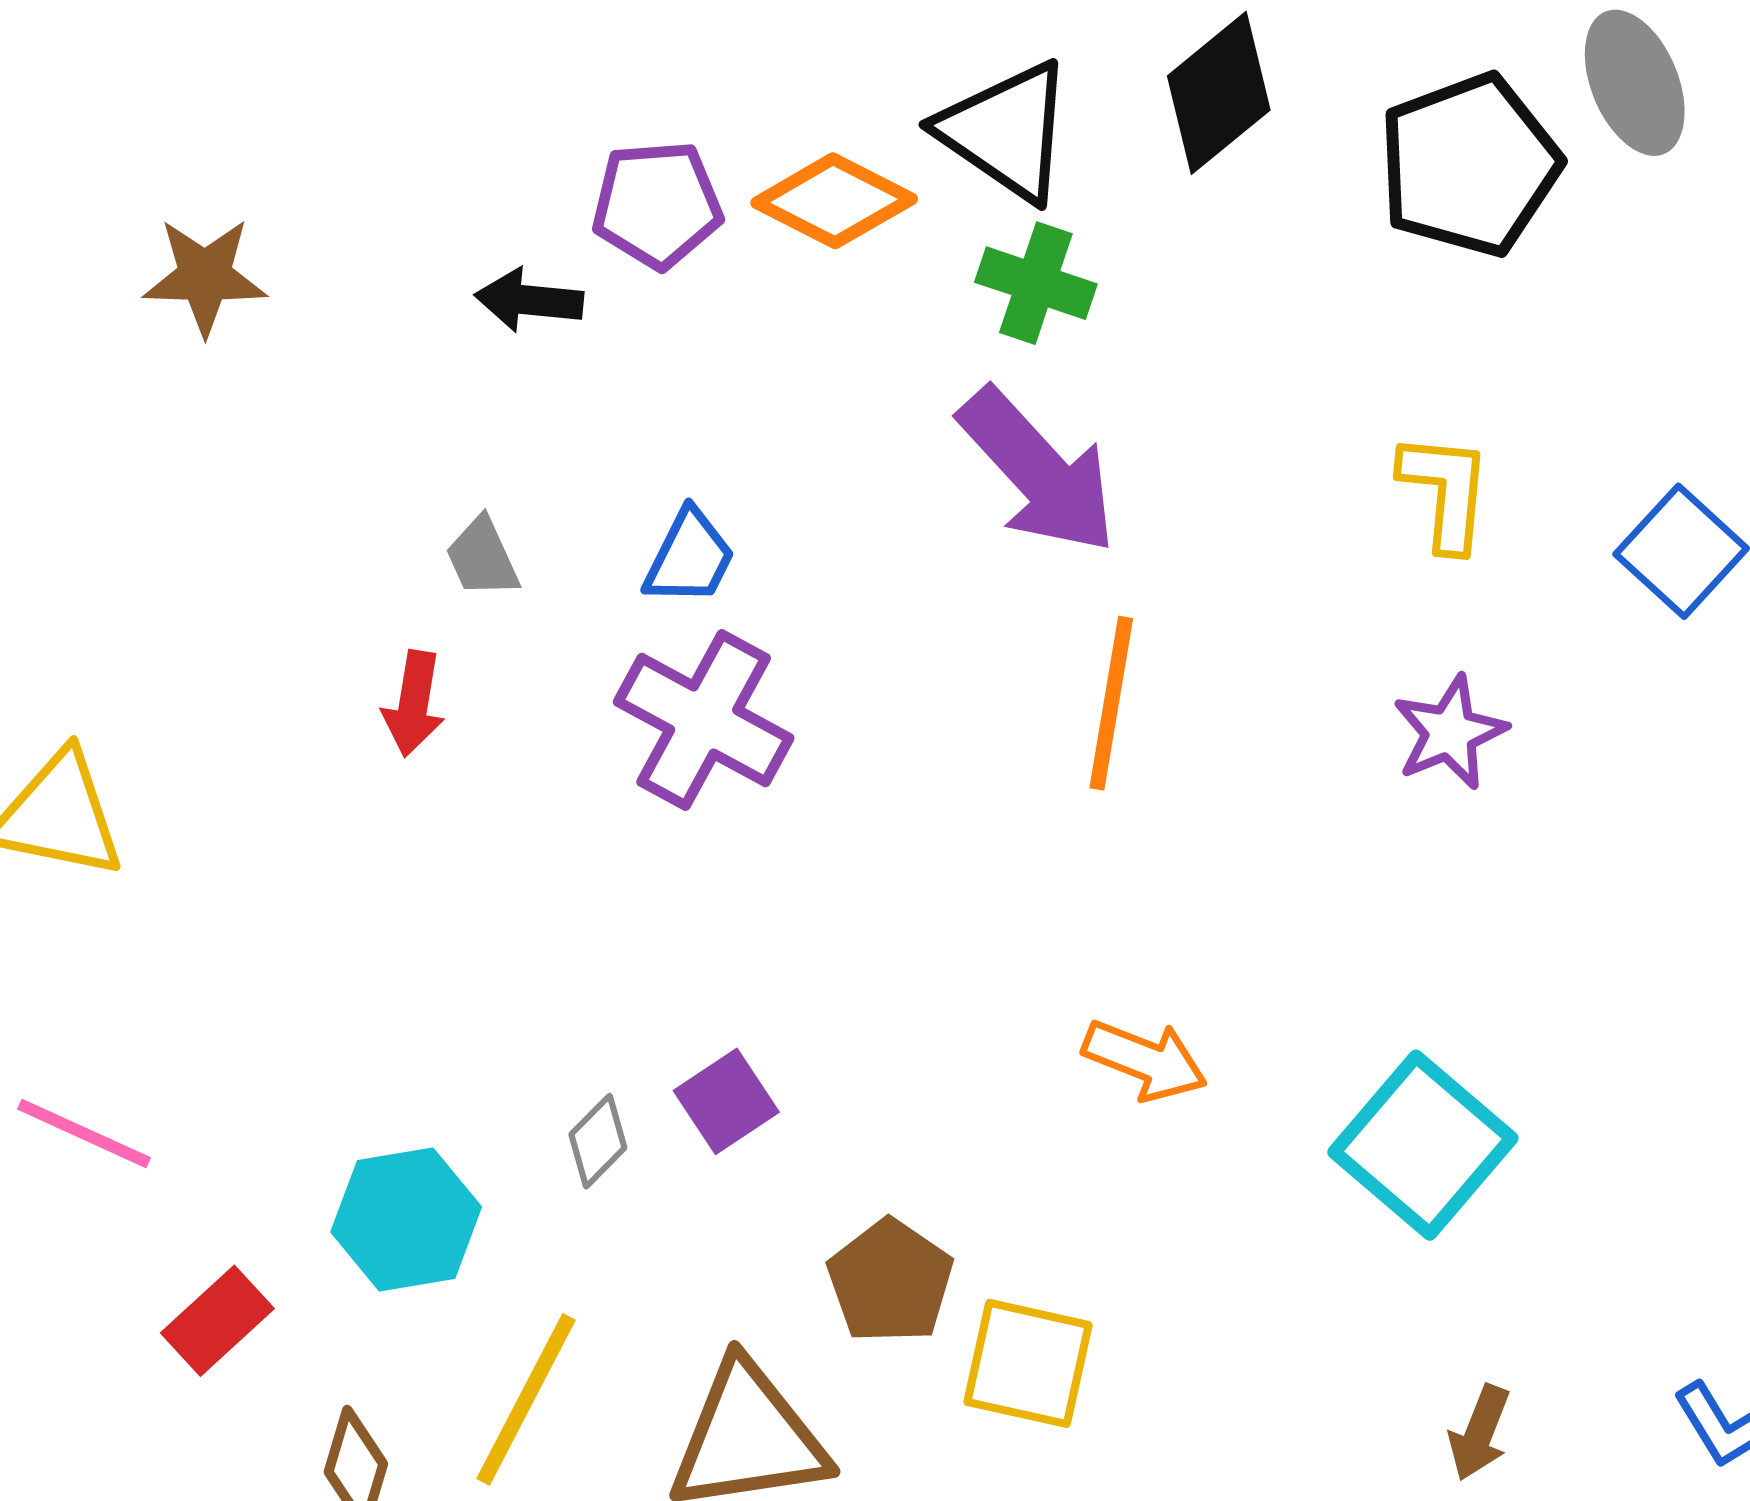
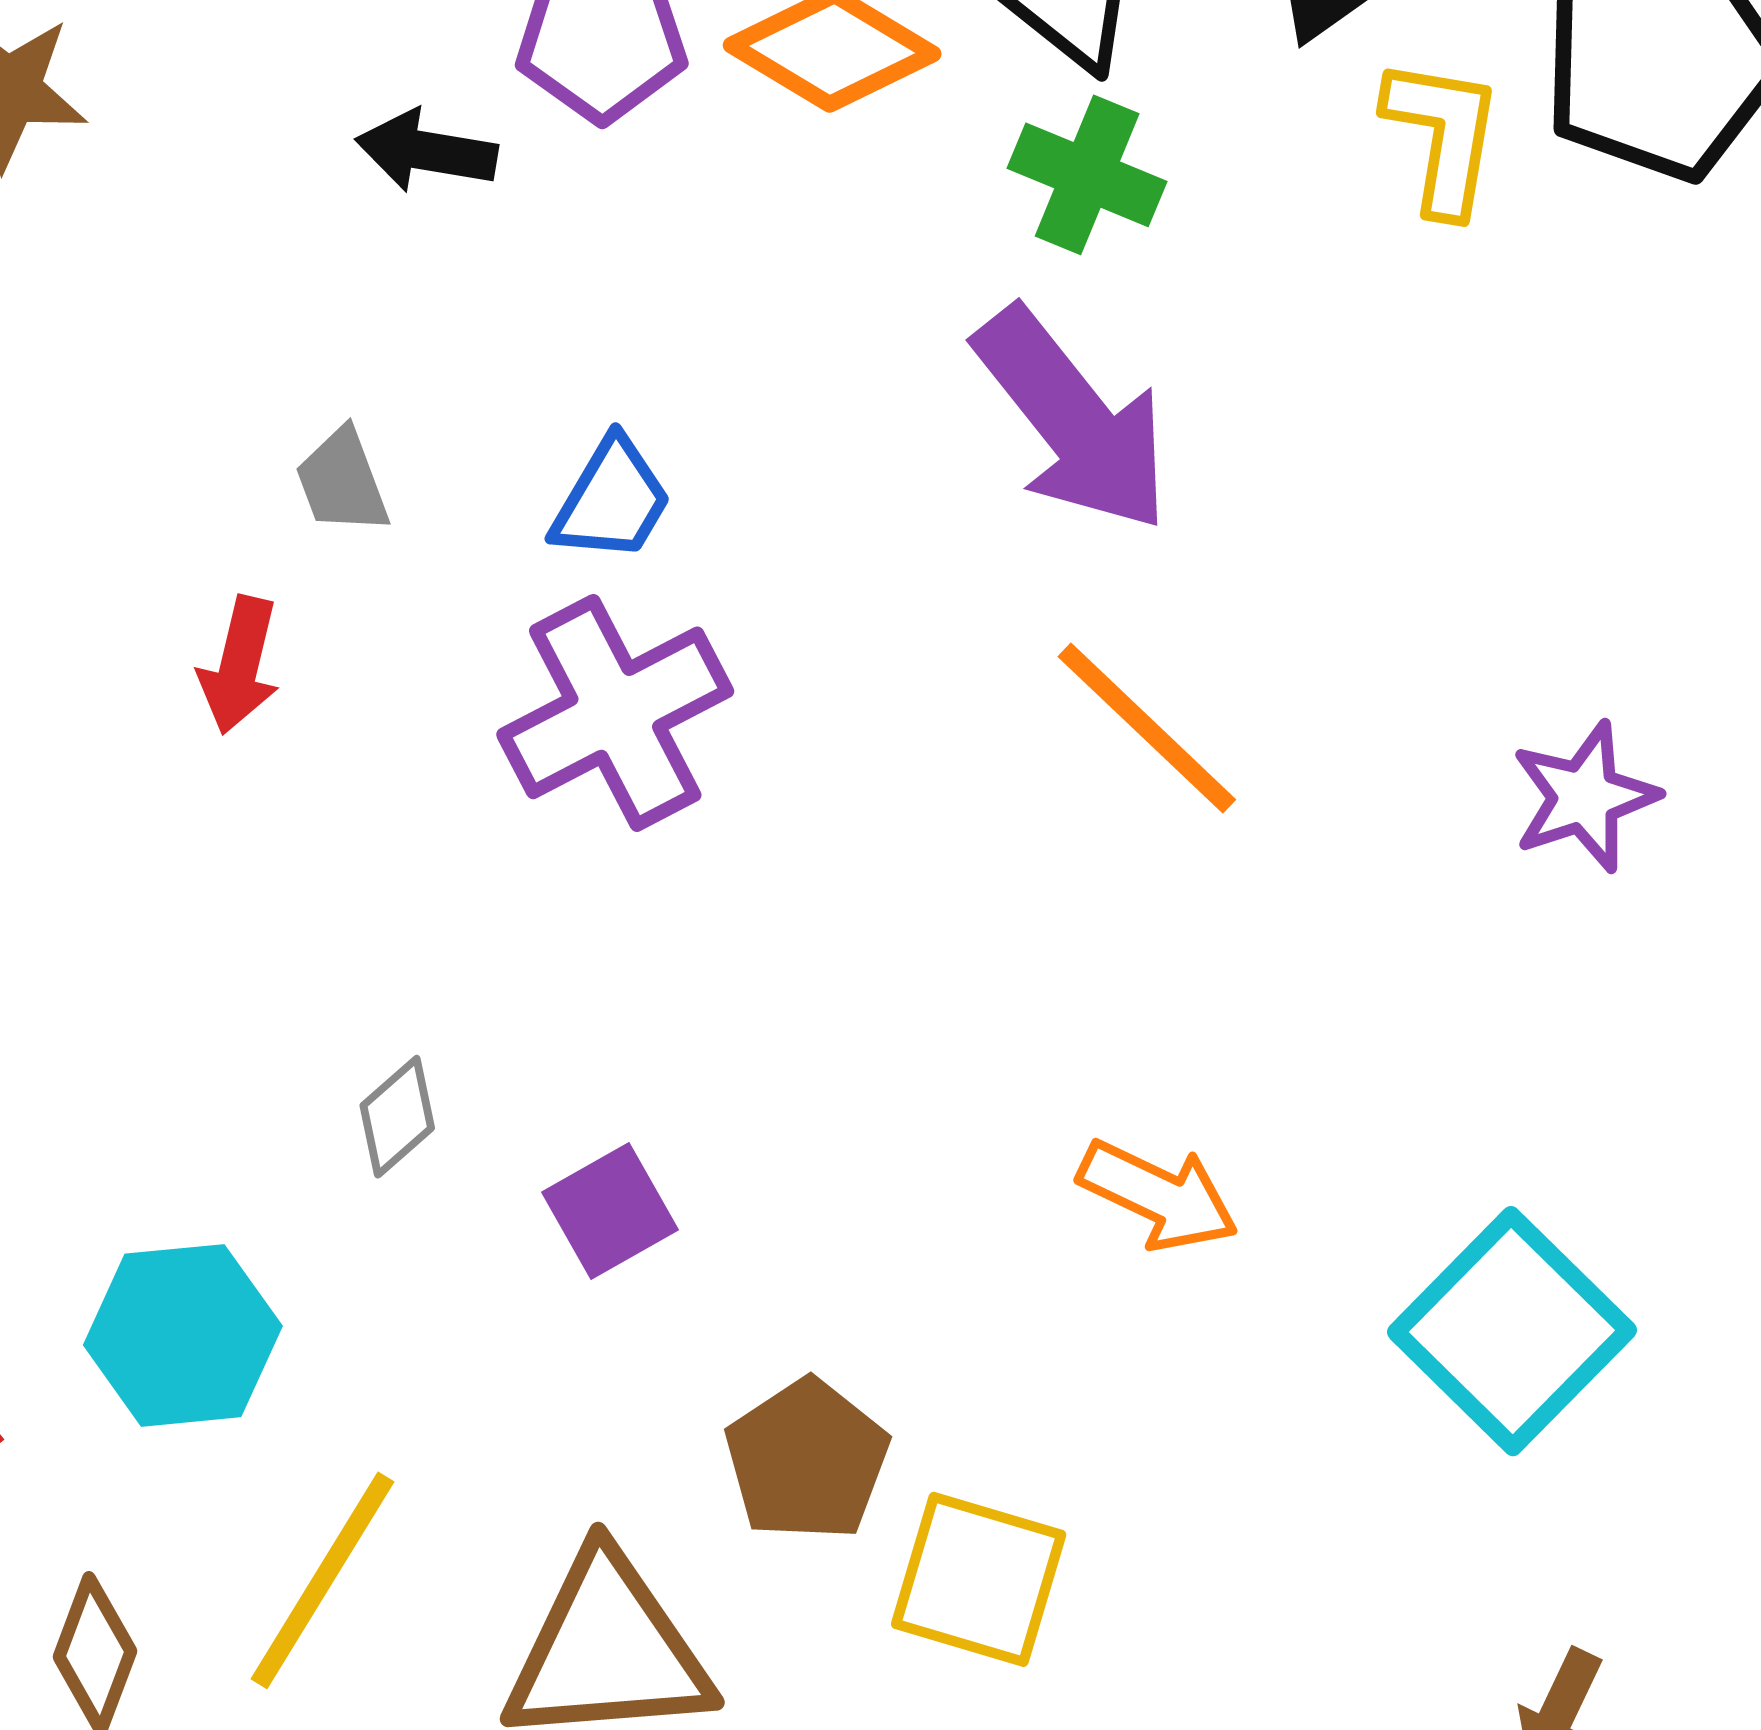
yellow L-shape: (1445, 491) -> (1443, 136), moved
orange line: (1111, 703) -> (1147, 728), turned -60
purple cross: (704, 720) -> (615, 713), turned 30
gray diamond: (598, 1141) -> (397, 1117), moved

